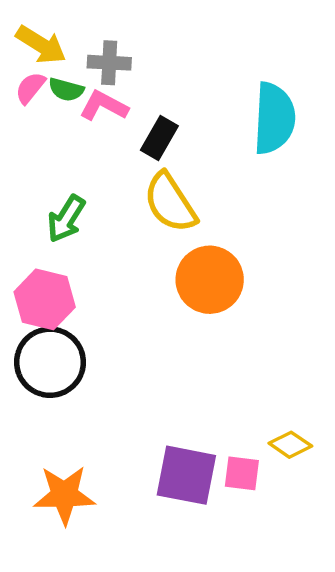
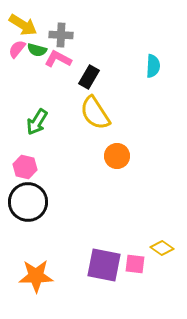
cyan semicircle: (274, 118) -> (153, 66), size x0.6
orange circle: (210, 280) -> (117, 156), size x0.7
pink hexagon: (45, 299) -> (25, 167), size x0.7

